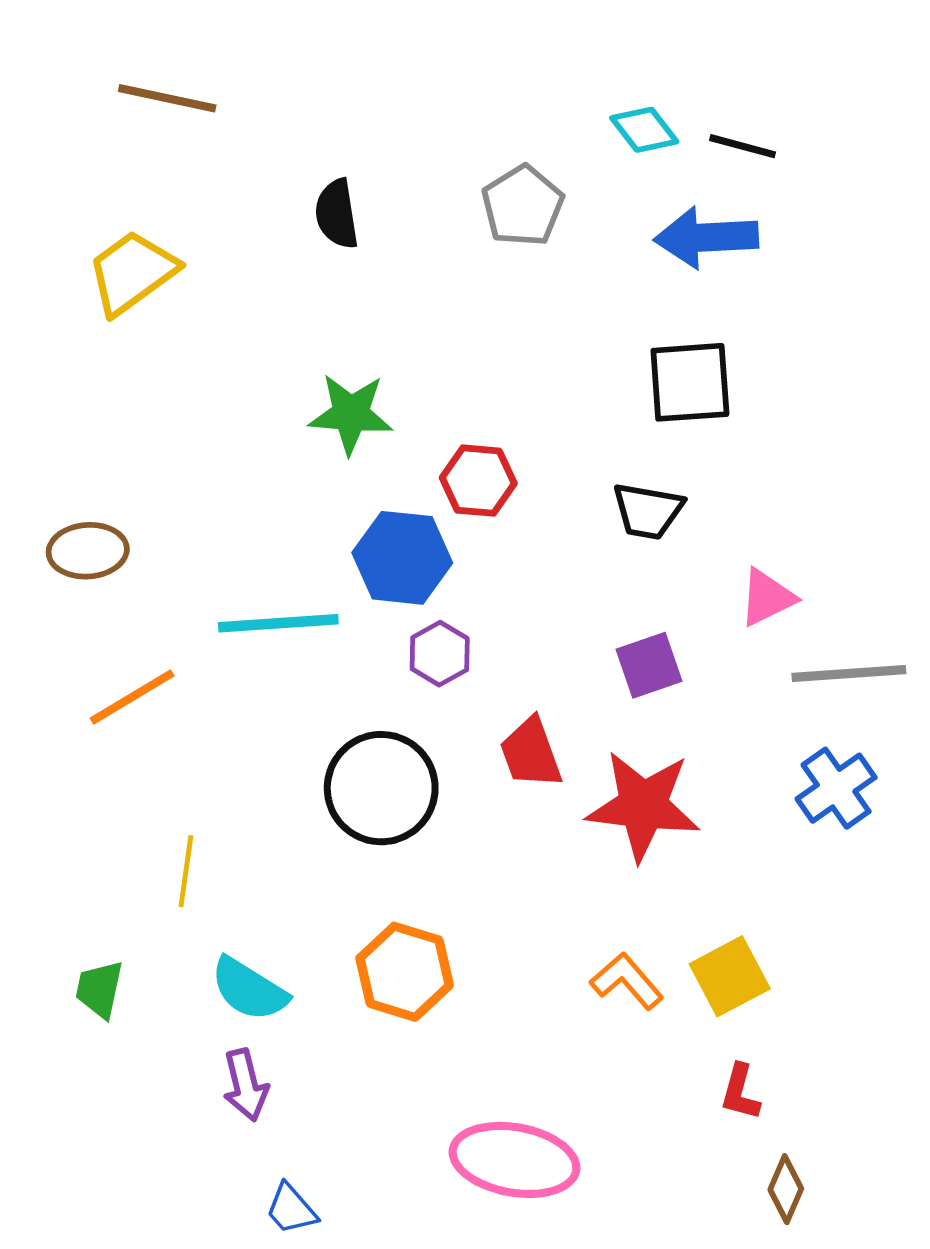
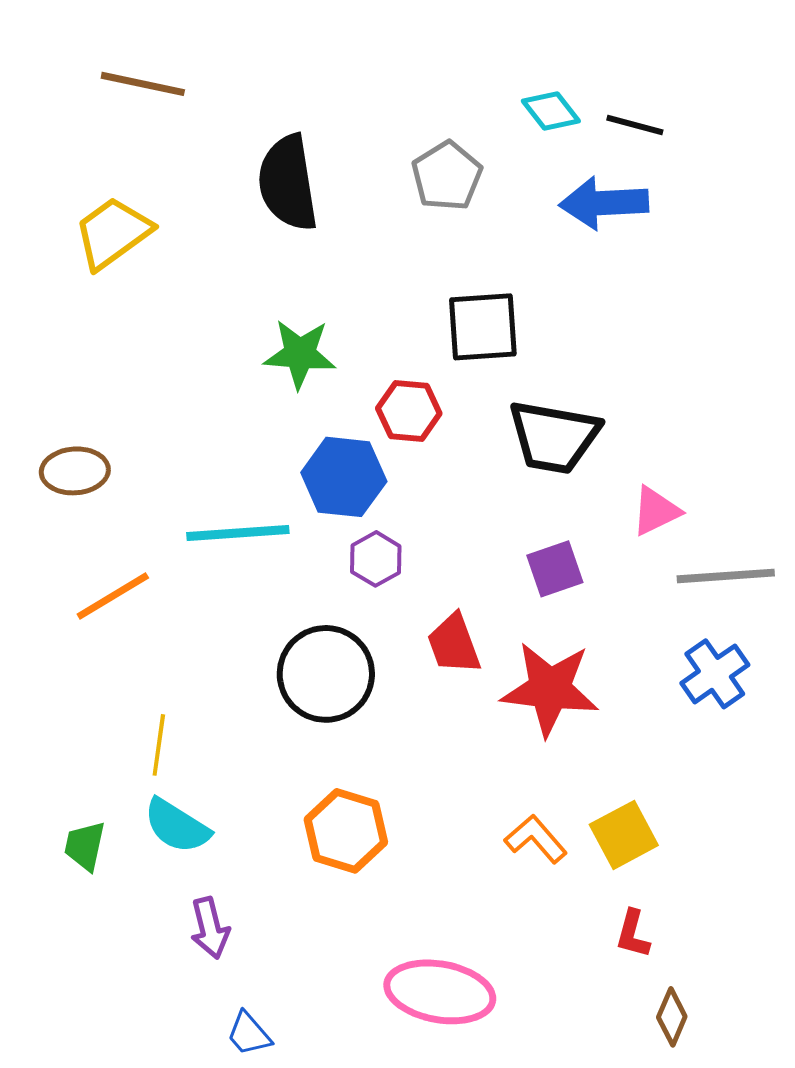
black semicircle: (337, 214) -> (288, 183), size x1.6
black square: (690, 382) -> (483, 327), moved
black trapezoid: (648, 511) -> (554, 437), size x1.5
cyan semicircle: (249, 989) -> (177, 826), moved

